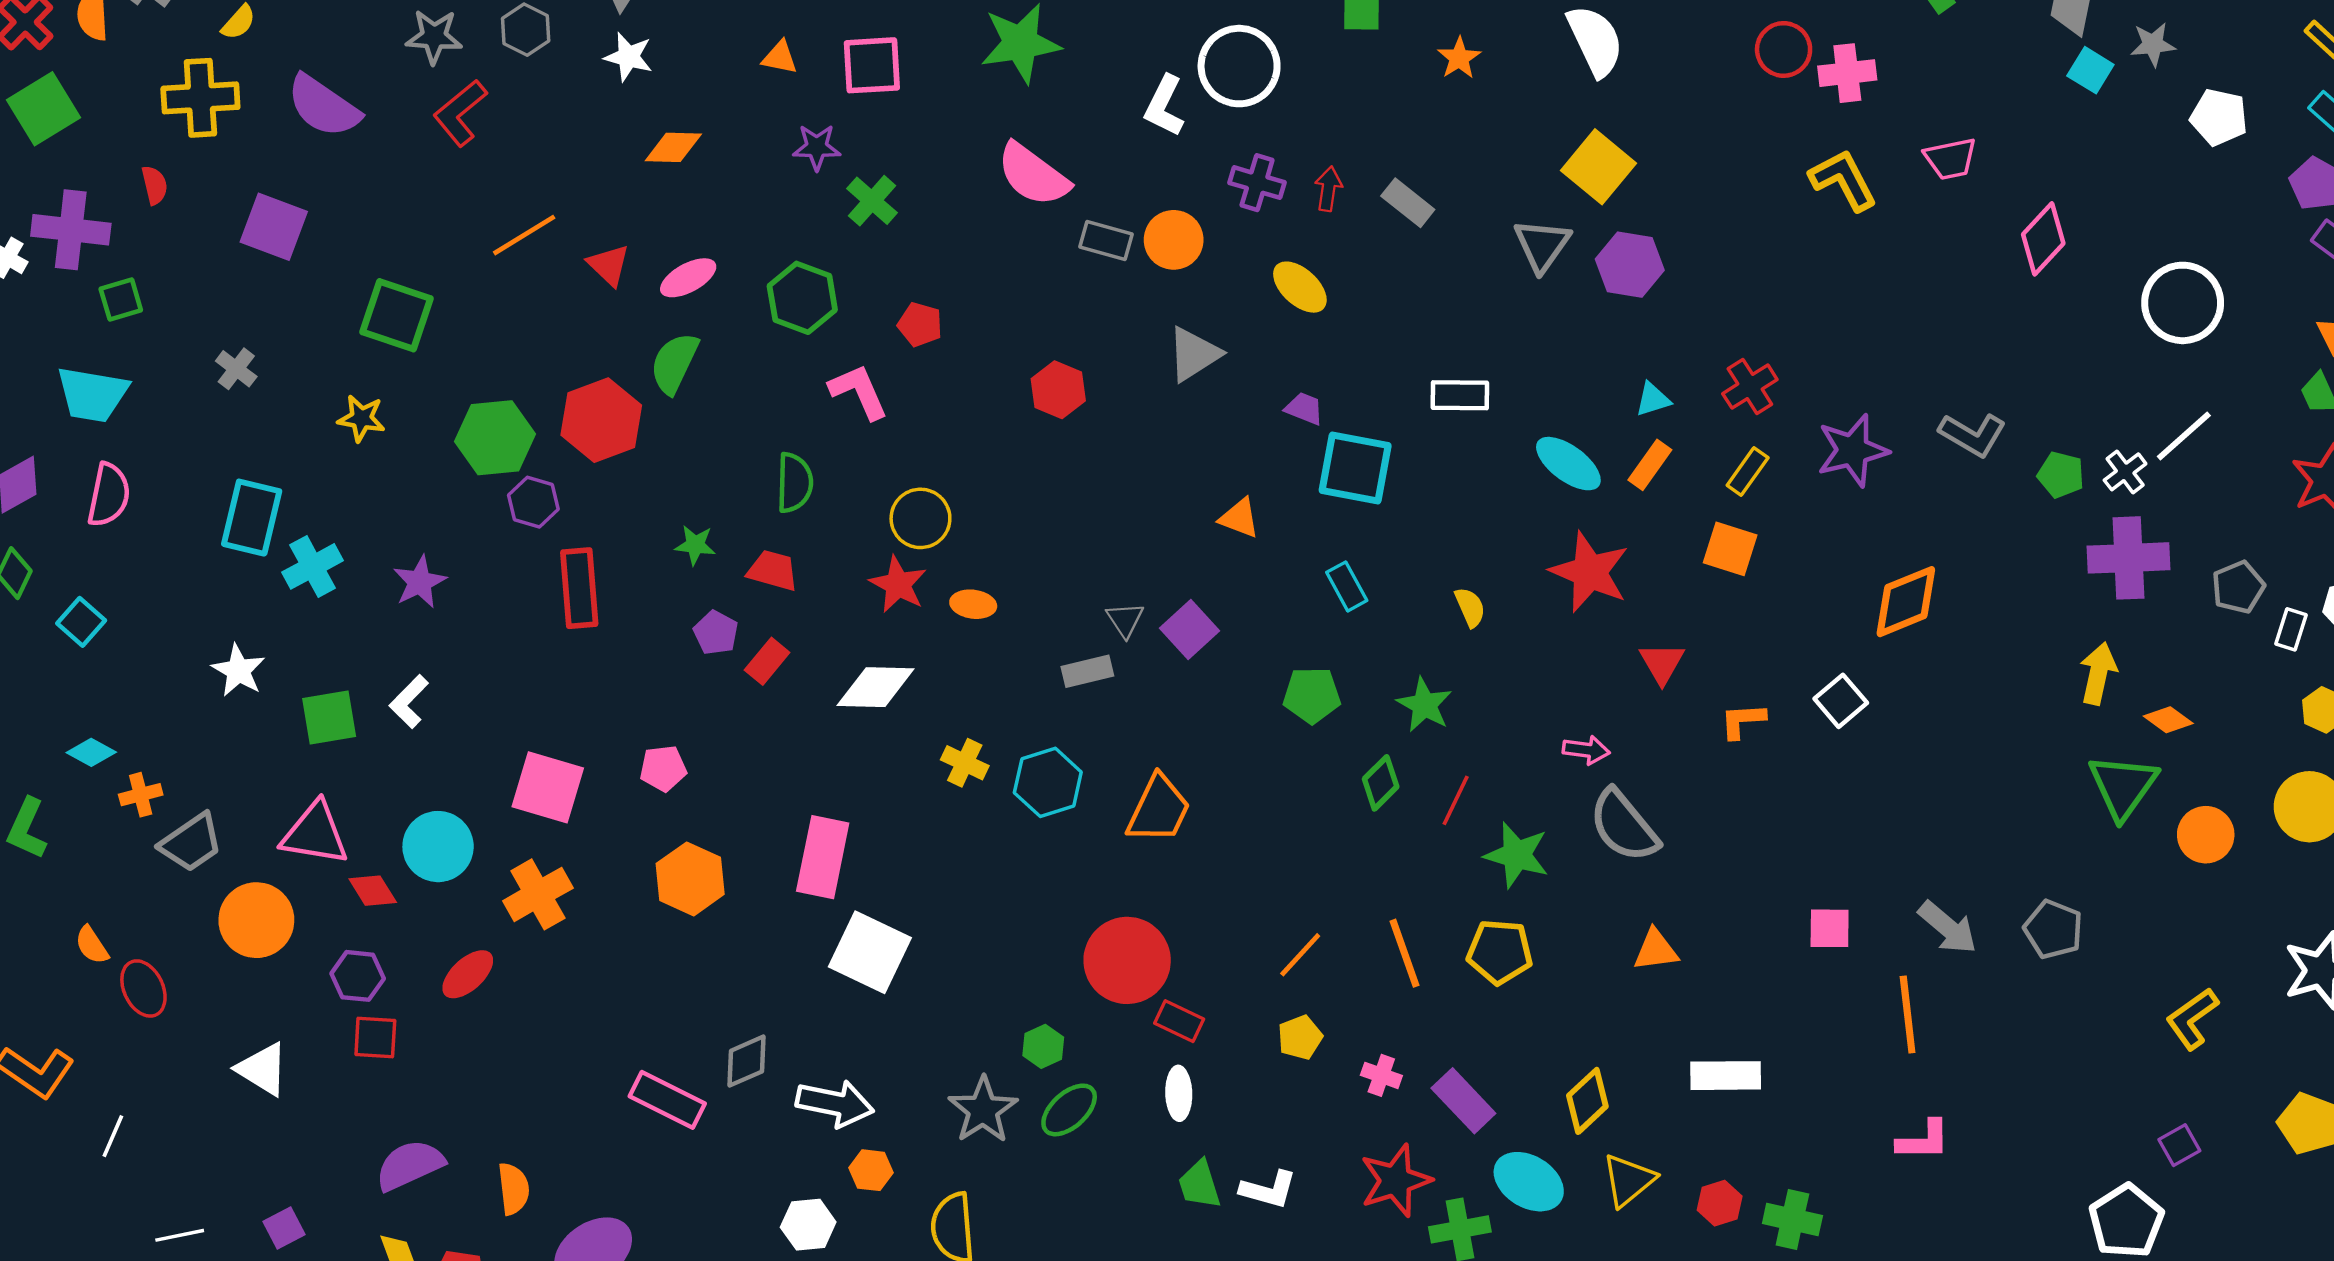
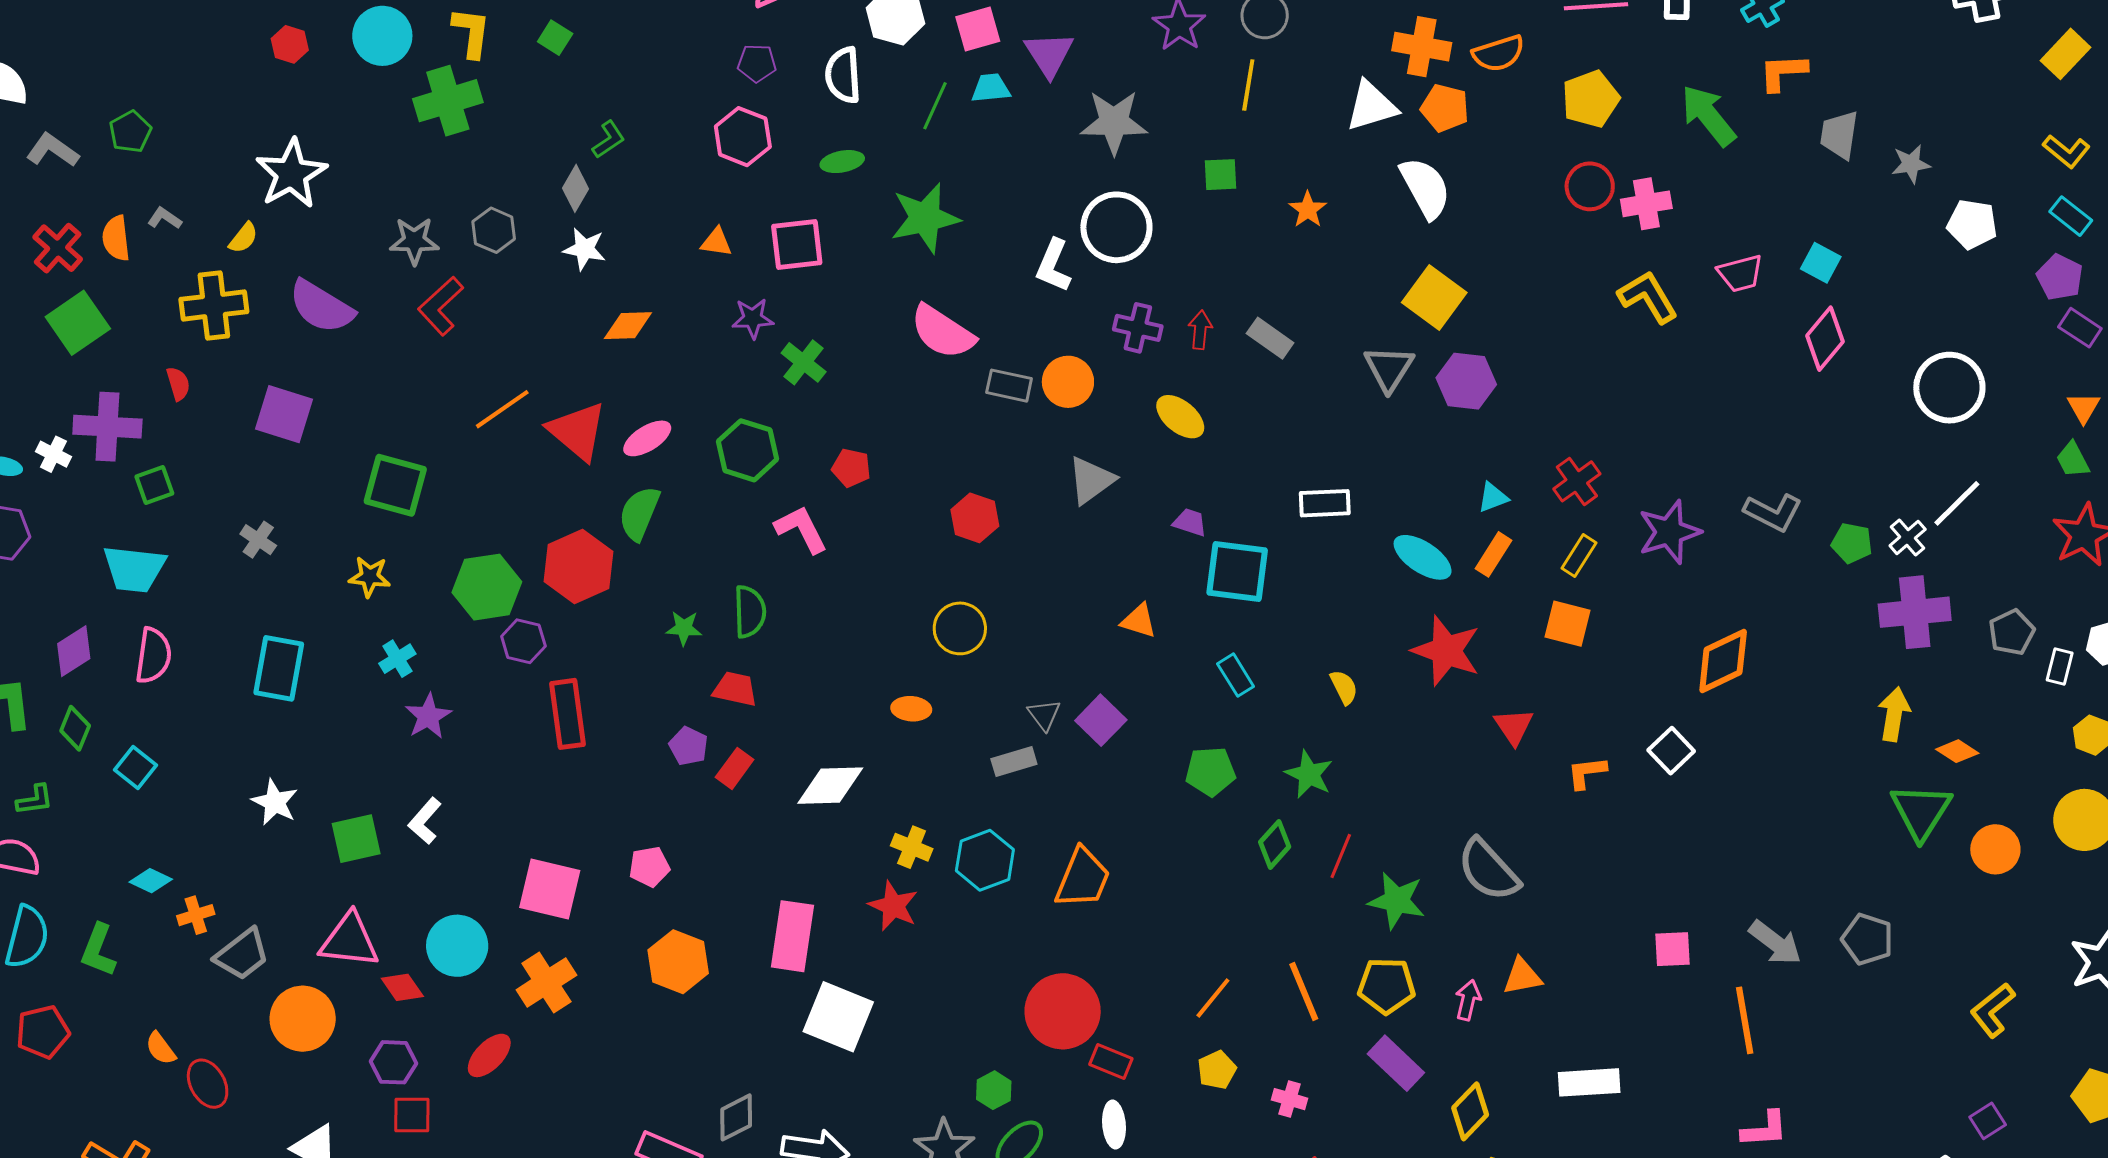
cyan square: (2090, 70) -> (1821, 263), moved
red triangle: (609, 265) -> (577, 431), size x1.6
yellow circle: (920, 518) -> (960, 628), moved
green star: (695, 545) -> (684, 628), moved
cyan cross: (313, 566) -> (397, 659), moved, size x0.7
red star: (898, 584) -> (893, 906), moved
pink arrow: (1586, 750) -> (1468, 1000), moved, turned -81
purple rectangle: (1463, 1101) -> (1396, 1063), moved

